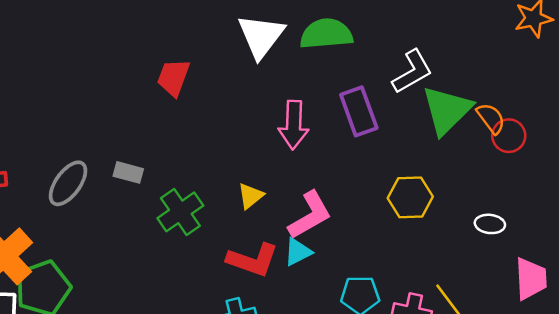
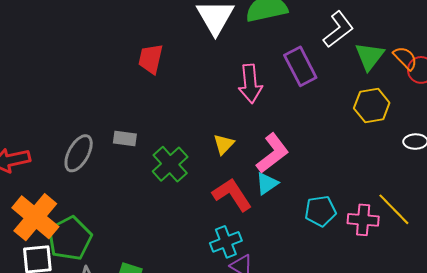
green triangle: (447, 110) -> (370, 56), size x0.7
yellow hexagon: (410, 197) -> (372, 105), moved
red L-shape: (253, 260) -> (232, 195), turned -135

